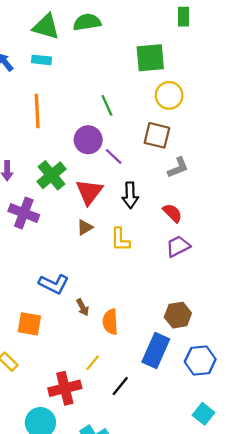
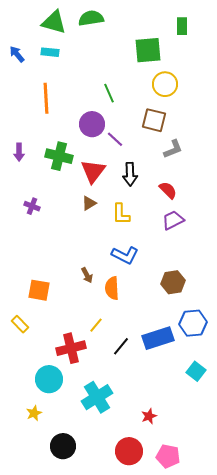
green rectangle: (184, 17) -> (182, 26), moved
green cross: (52, 175) -> (59, 156), turned -36
purple cross: (24, 213) -> (32, 206), moved, size x0.6
blue L-shape: (54, 284) -> (125, 255), moved
blue rectangle: (156, 351) -> (158, 338), moved, turned 48

